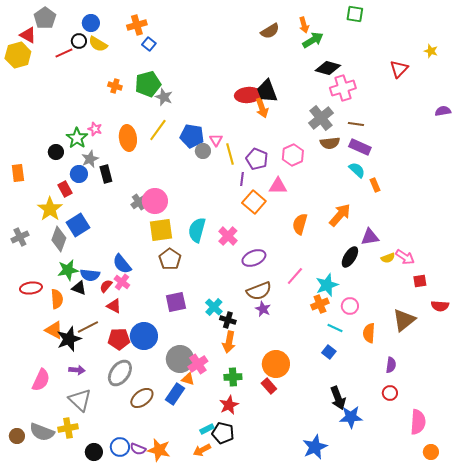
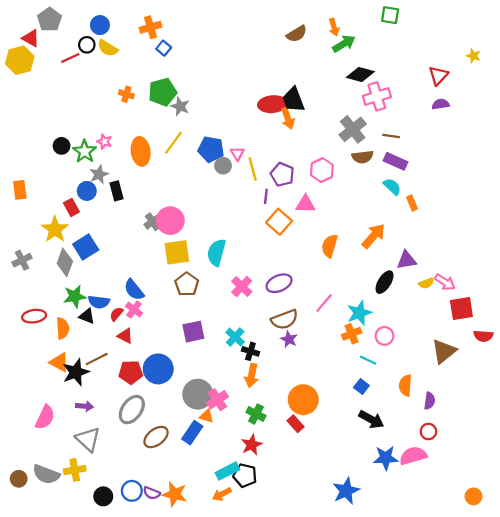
purple semicircle: (443, 111) -> (441, 104), moved
black circle: (56, 152) -> (62, 146), moved
pink cross: (228, 236) -> (242, 287), moved
red square: (420, 281) -> (461, 308), size x1.6
orange semicircle: (369, 333) -> (405, 385), moved
green cross: (233, 377) -> (256, 414), turned 30
black arrow: (338, 398) -> (371, 419), moved, turned -40
pink semicircle: (418, 422) -> (413, 456), moved, turned -110
cyan rectangle: (207, 429) -> (227, 471), size x1.5

